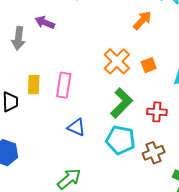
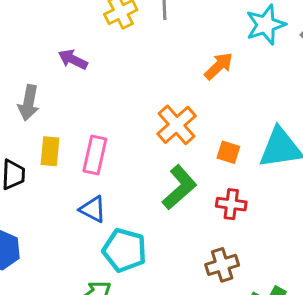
gray arrow: (18, 38) -> (29, 103), moved
orange square: (149, 65) -> (228, 152), moved, turned 35
blue triangle: (76, 127) -> (93, 209), moved
cyan pentagon: (120, 140) -> (125, 250), moved

